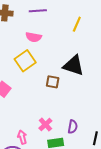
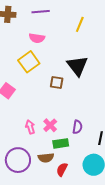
black triangle: (74, 66) -> (77, 66), turned 35
pink arrow: (22, 137) -> (30, 127), moved

